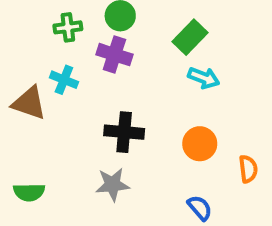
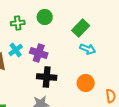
purple cross: (114, 55) -> (39, 53), moved
cyan cross: (64, 80) -> (16, 50), turned 32

